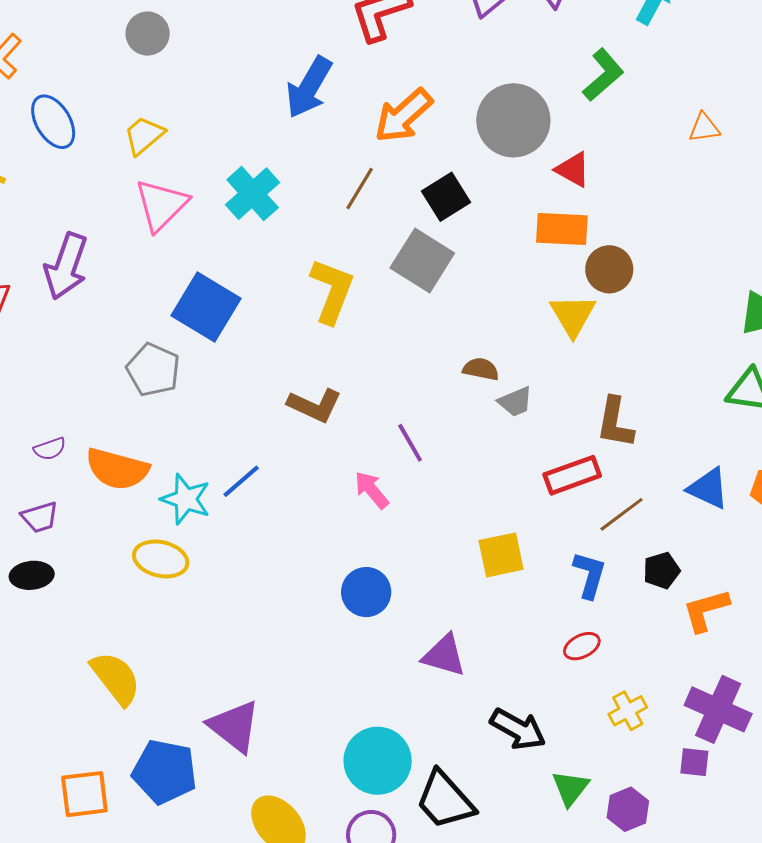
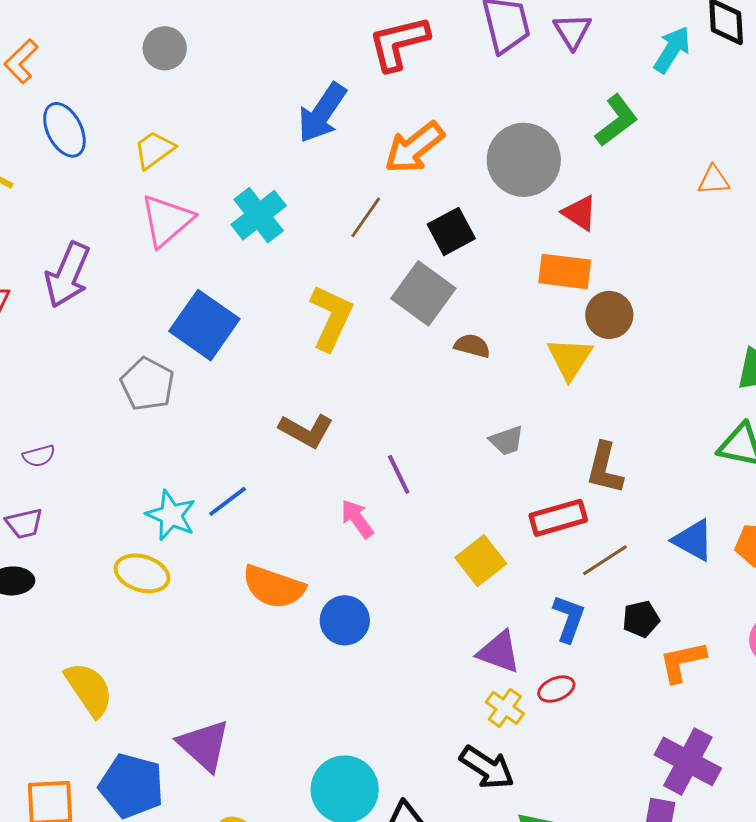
brown semicircle: (481, 369) -> (472, 346), moved
orange semicircle: (117, 469) -> (274, 587), moved
yellow square: (501, 555) -> (481, 561), moved, turned -30
purple triangle: (444, 655) -> (499, 652), moved
yellow cross: (628, 711) -> (505, 708), moved, turned -30

